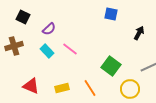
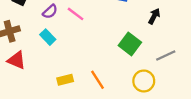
pink line: (70, 49) -> (76, 14), moved
green square: (111, 66) -> (130, 44), moved
red triangle: (31, 86) -> (17, 60), moved

